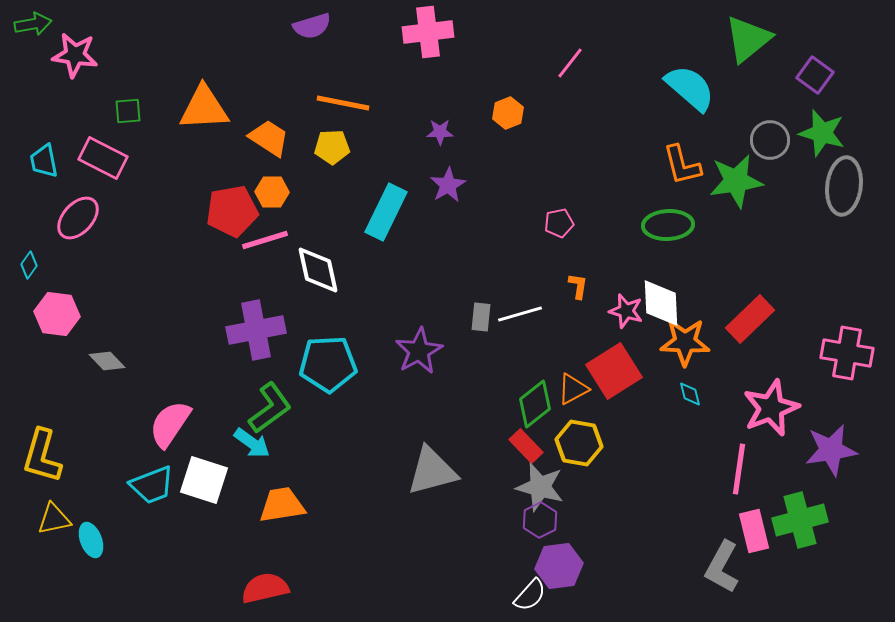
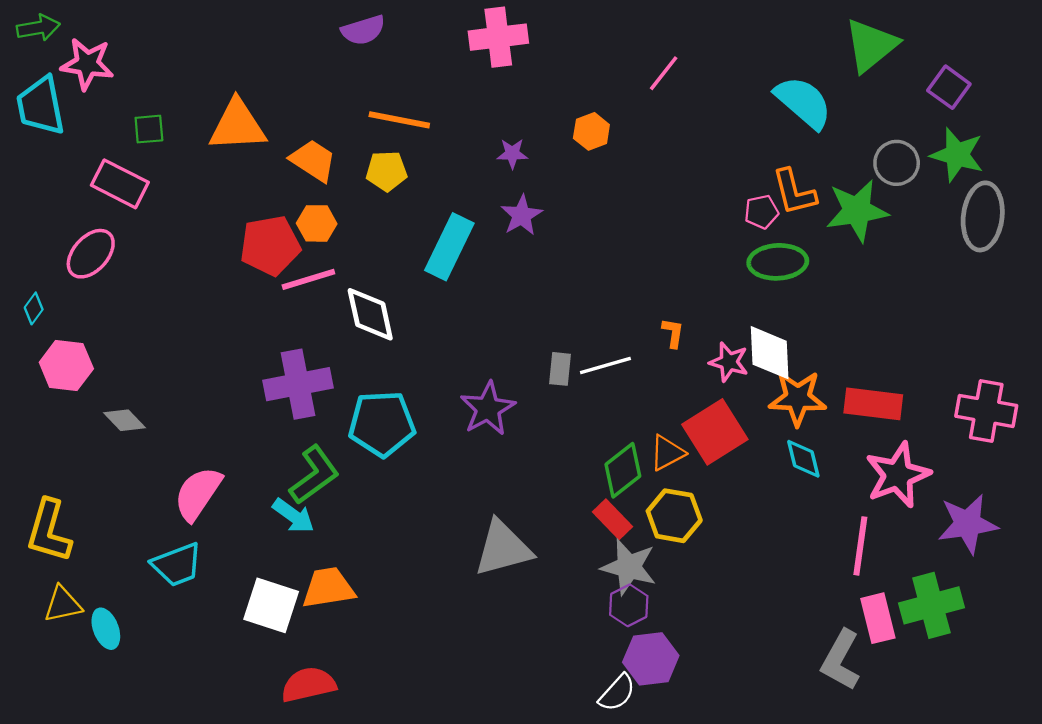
cyan trapezoid: (44, 161) -> (41, 106), moved, size x1.5
pink pentagon: (559, 223) -> (761, 212), moved
red rectangle: (750, 319) -> (873, 404), moved, turned 51
cyan diamond: (690, 394) -> (803, 459), size x1.4
white square: (204, 480) -> (271, 605), moved

